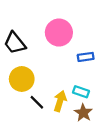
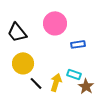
brown star: (83, 113) -> (86, 86), moved

